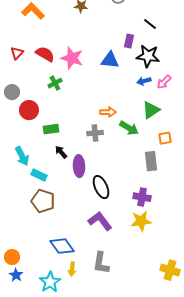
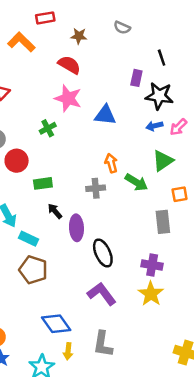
black line: (150, 24) -> (162, 58), turned 32
red semicircle: (45, 54) -> (69, 65), moved
blue triangle: (110, 60) -> (105, 115), moved
orange arrow: (108, 112) -> (111, 163), turned -105
yellow star: (141, 221) -> (151, 294), turned -30

